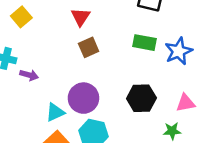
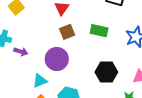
green rectangle: (144, 43) -> (99, 31), moved
purple circle: (83, 98) -> (57, 59), moved

